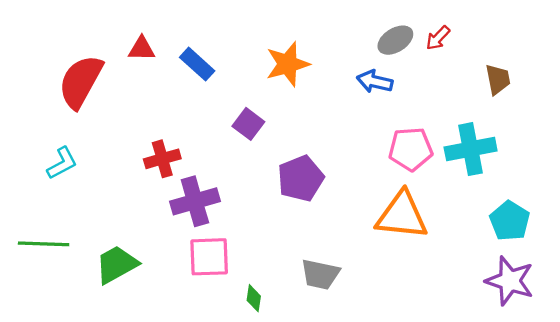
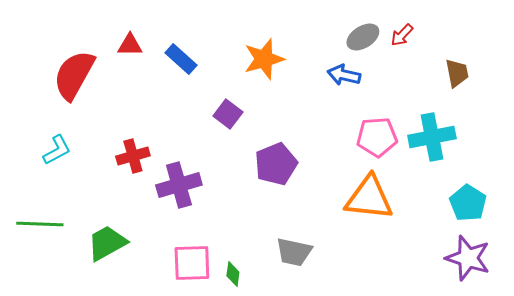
red cross: (162, 159) -> (133, 156), moved
pink square: (209, 257) -> (192, 263), moved

